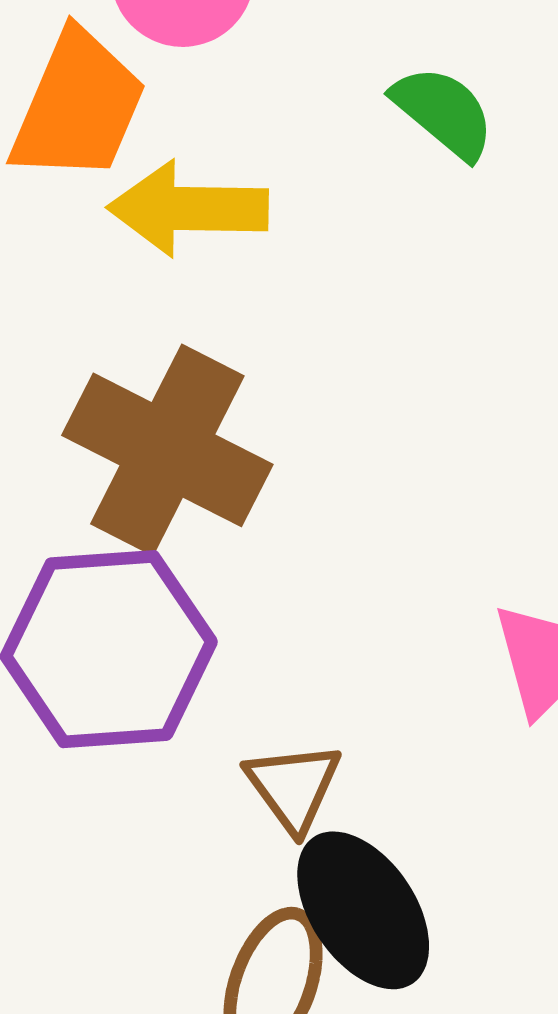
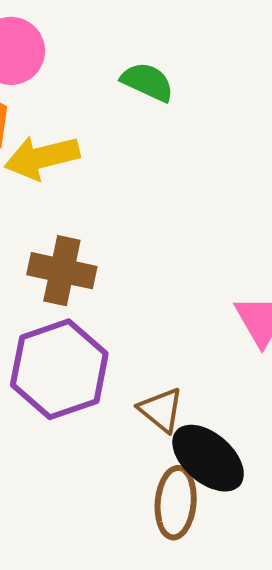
brown cross: (167, 450) -> (62, 271), size x0.7

